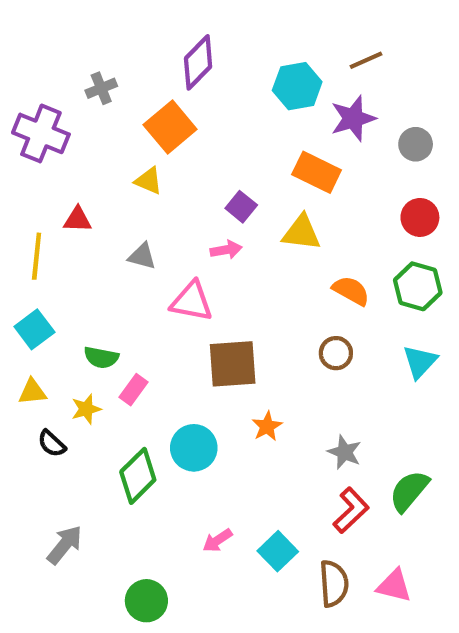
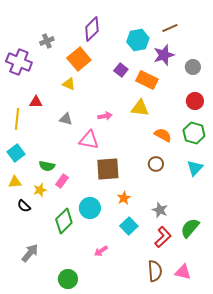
purple square: (241, 207) -> (121, 70), moved
cyan square: (278, 551) -> (129, 226), moved

